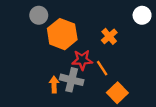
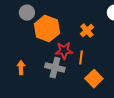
orange line: (102, 68) -> (81, 58), turned 40
orange arrow: (54, 85) -> (21, 68), moved

